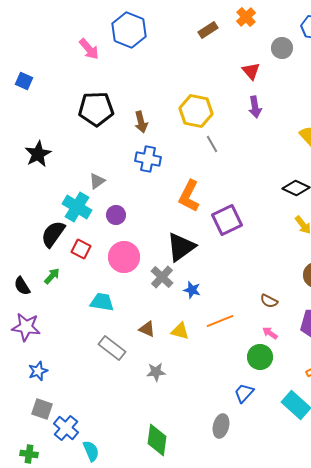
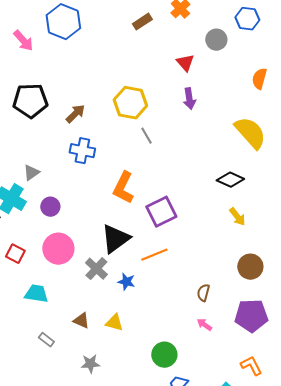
brown arrow: (141, 122) -> (75, 114), turned -120
red square: (81, 249) -> (15, 254), moved
brown semicircle: (269, 301) -> (203, 293), turned 78
orange line: (220, 321) -> (154, 255), moved
gray rectangle: (112, 348) -> (46, 340), size x0.6
green circle: (260, 357) -> (164, 355), moved

